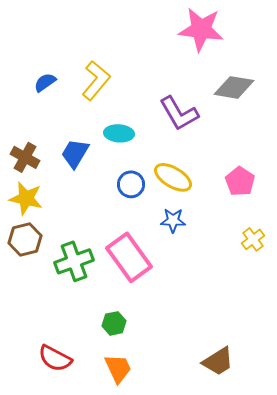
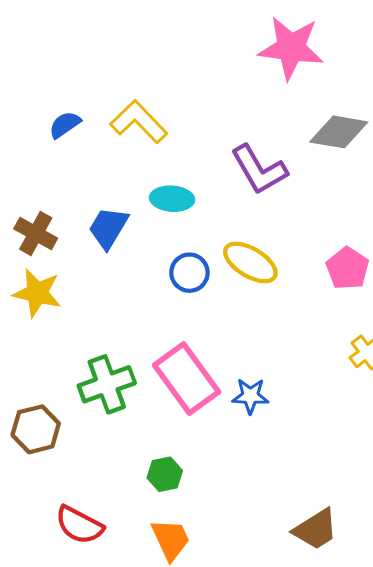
yellow L-shape: (96, 80) -> (139, 122), turned -84
blue star: (173, 220) -> (250, 396), moved
brown hexagon: (25, 239) -> (36, 429), moved

